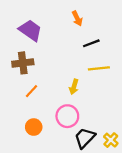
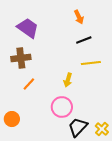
orange arrow: (77, 18) -> (79, 17), moved
orange circle: (34, 127) -> (12, 119), moved

